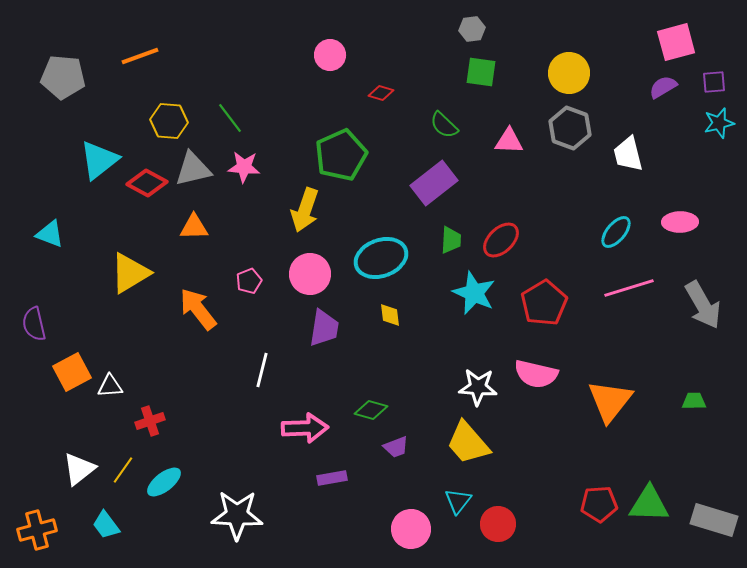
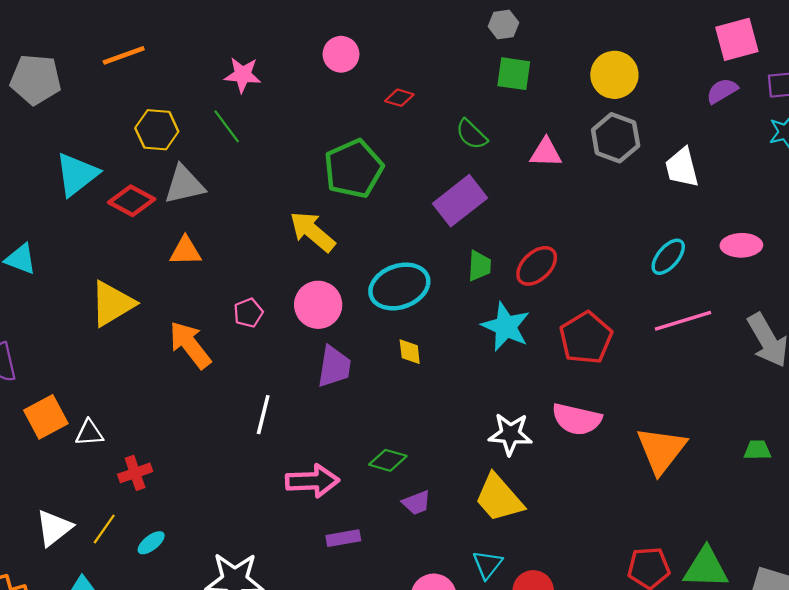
pink star: (244, 167) -> (243, 75), moved
yellow arrow: (305, 210) -> (312, 232), turned 111
cyan ellipse: (164, 482) -> (151, 543), size x0.7

